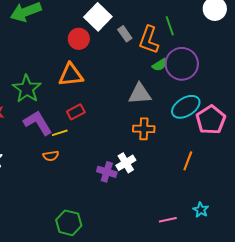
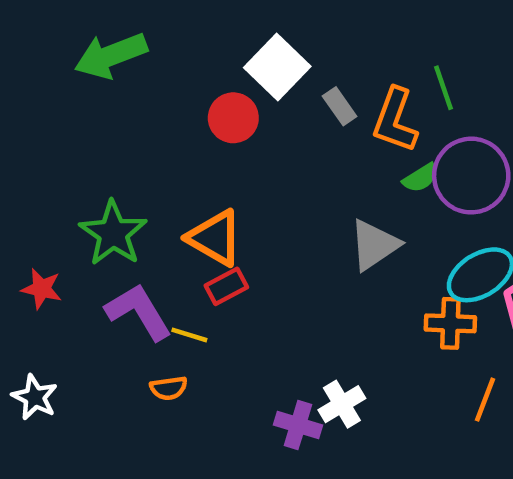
orange triangle: (71, 75) -> (215, 238), moved, turned 36
gray triangle: (140, 94) -> (374, 245), turned -30
orange cross: (144, 129) -> (450, 323), moved
yellow line: (60, 133) -> (189, 335), turned 35

